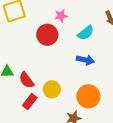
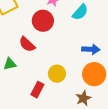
blue arrow: (85, 60) -> (91, 49), moved
red semicircle: (26, 80) -> (27, 44), moved

